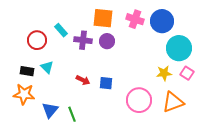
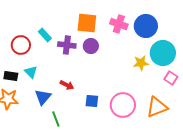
yellow star: (164, 73) -> (141, 63), moved
blue square: (106, 83) -> (92, 101), moved
blue triangle: (50, 110) -> (43, 97), moved

